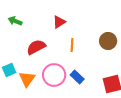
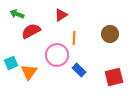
red semicircle: (36, 47) -> (31, 31), moved
pink circle: (54, 75) -> (57, 55), moved

